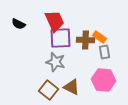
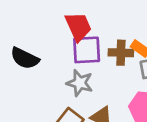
black semicircle: (18, 24) -> (25, 58), moved, size x1.5

